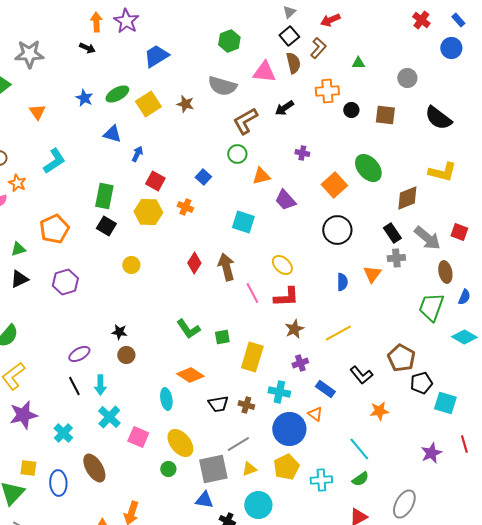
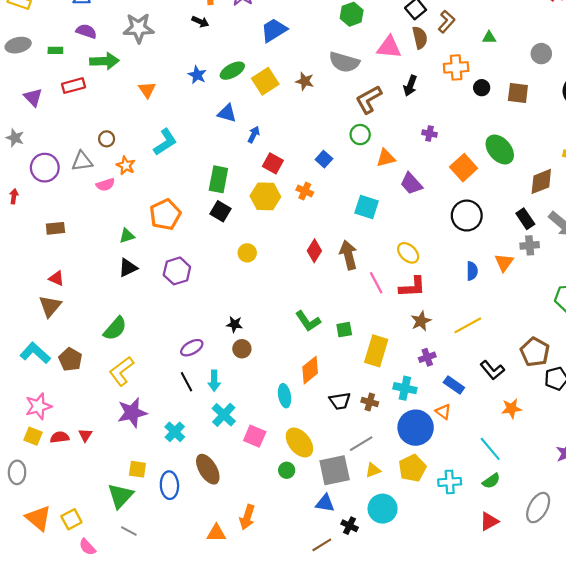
black arrow: (284, 108) -> (410, 86), turned -36
orange diamond: (190, 375) -> (310, 370), turned -72

